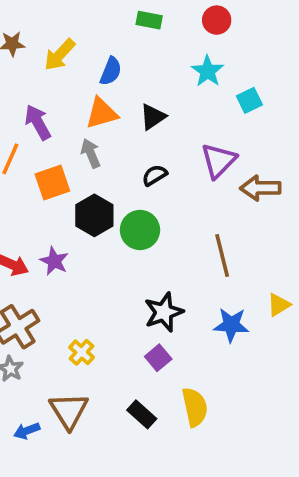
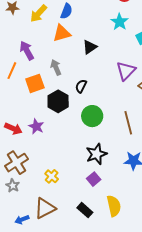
blue semicircle: (111, 71) -> (66, 11), moved
orange triangle: (102, 113) -> (62, 33), moved
black semicircle: (155, 175) -> (81, 86), moved, turned -32
green circle: (140, 230) -> (92, 116), moved
brown triangle: (69, 411) -> (45, 208), turned 35

